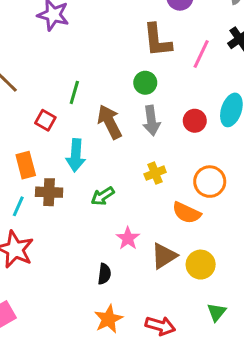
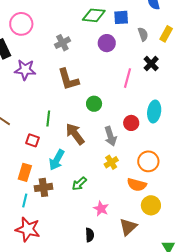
brown L-shape: (157, 40) -> (68, 79), moved
gray arrow: (151, 121) -> (110, 136), moved
cyan arrow: (76, 155) -> (57, 160), turned 35
orange rectangle: (26, 165) -> (25, 172), turned 42
brown triangle: (164, 256) -> (128, 227), moved
yellow circle: (201, 265) -> (151, 205), moved

